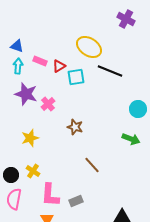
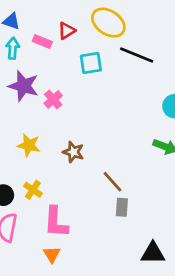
red triangle: (59, 66) -> (67, 31), moved
brown star: (75, 127) -> (73, 152), moved
yellow star: (30, 138) -> (29, 145), turned 30
gray rectangle: (76, 201) -> (122, 207), moved, turned -64

